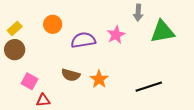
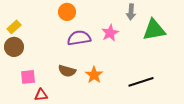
orange circle: (53, 24) -> (67, 12), moved
pink square: (29, 81) -> (28, 77), turned -35

